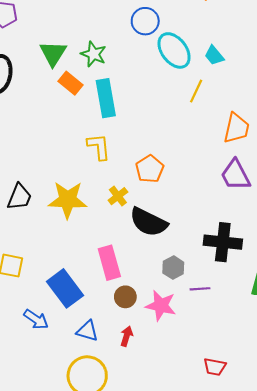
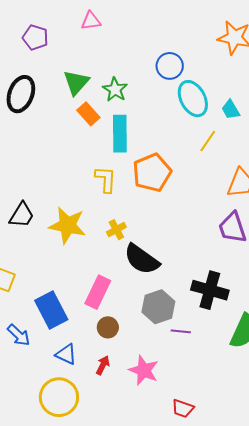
orange pentagon: (150, 169) -> (152, 173), moved, size x1.4
pink rectangle: (109, 263) -> (98, 292), turned 32
gray hexagon: (173, 268) -> (158, 307), size x1.5
pink star: (161, 306) -> (144, 370), moved

